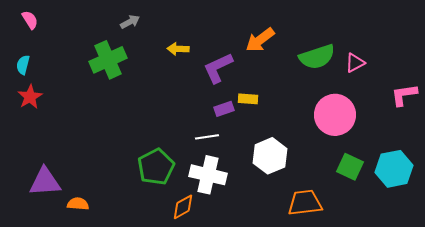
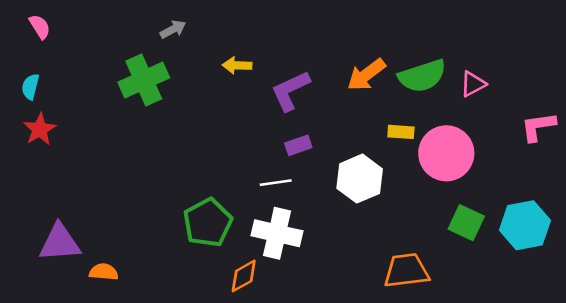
orange arrow: (260, 40) -> (366, 75), moved
yellow rectangle: (248, 99) -> (401, 132), moved
white hexagon: (270, 156) -> (360, 179), moved

